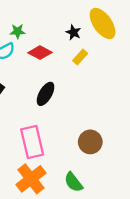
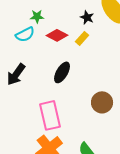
yellow rectangle: (80, 57) -> (82, 38), moved
brown circle: (90, 142) -> (102, 102), moved

